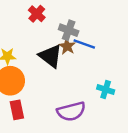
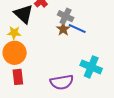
black triangle: (50, 56) -> (24, 14), moved
cyan cross: (106, 90) -> (91, 67), size x1.5

